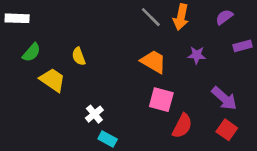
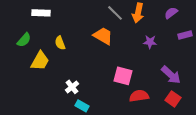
white rectangle: (17, 18) -> (41, 13), moved
orange trapezoid: (153, 62) -> (103, 36), moved
yellow trapezoid: (52, 80) -> (40, 61), turned 85
red semicircle: (182, 126) -> (139, 96), turned -126

